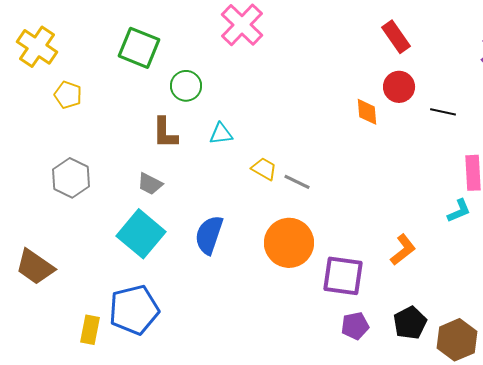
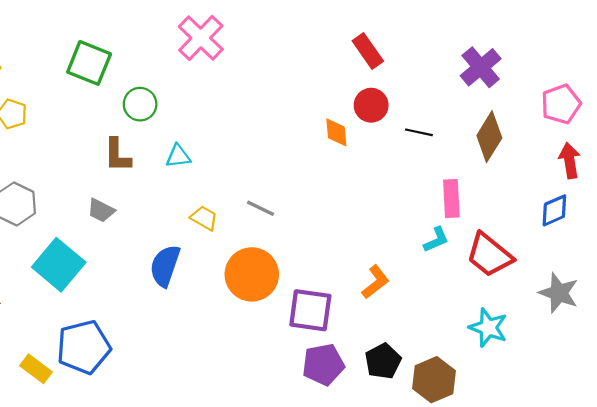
yellow trapezoid: (264, 169) -> (204, 218), moved
cyan square: (141, 234) -> (59, 265), moved
purple pentagon: (355, 326) -> (323, 364), size x1.4
yellow rectangle: (90, 330) -> (36, 369), turned -64

